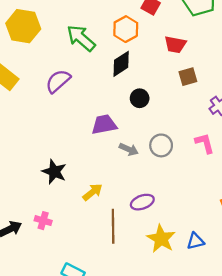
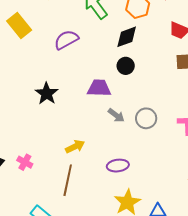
black circle: (140, 98) -> (126, 66), moved
black star: (54, 172) -> (47, 94), moved
brown line: (113, 226) -> (68, 180), moved

